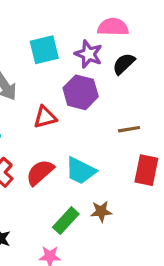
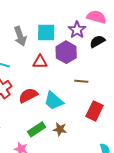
cyan square: (44, 50) -> (46, 33), moved
brown line: (129, 129) -> (81, 81), moved

